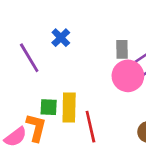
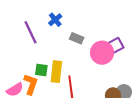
gray rectangle: (122, 49) -> (77, 38), moved, turned -72

